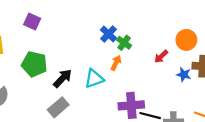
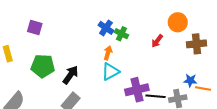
orange arrow: (116, 63) -> (108, 53), moved
blue star: (184, 75) -> (190, 80), moved
cyan triangle: (94, 79) -> (110, 72), moved

